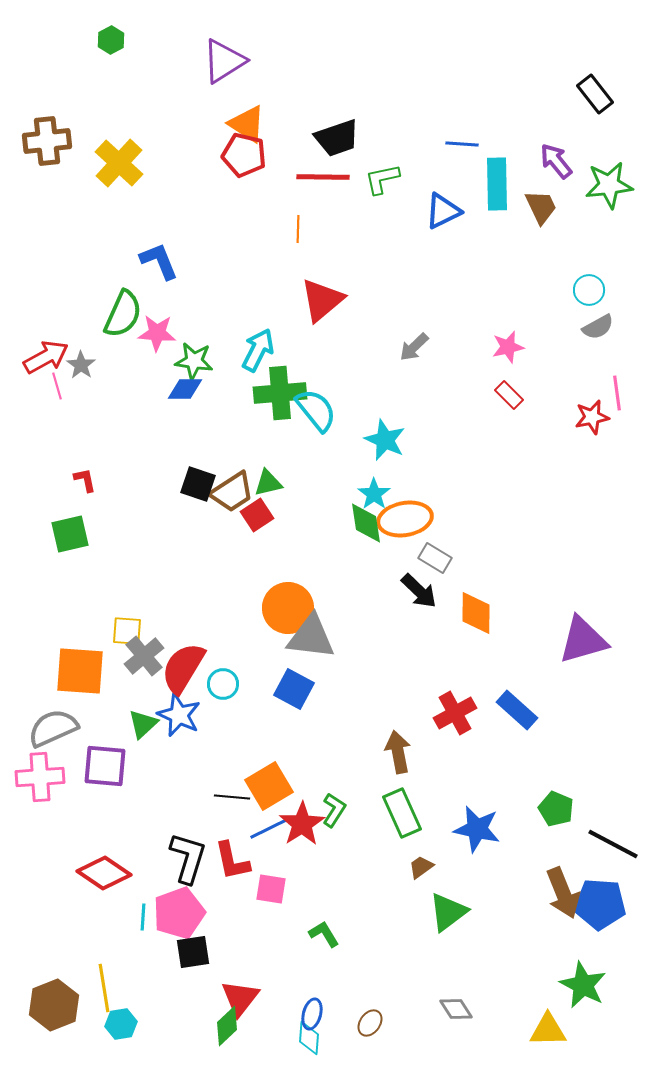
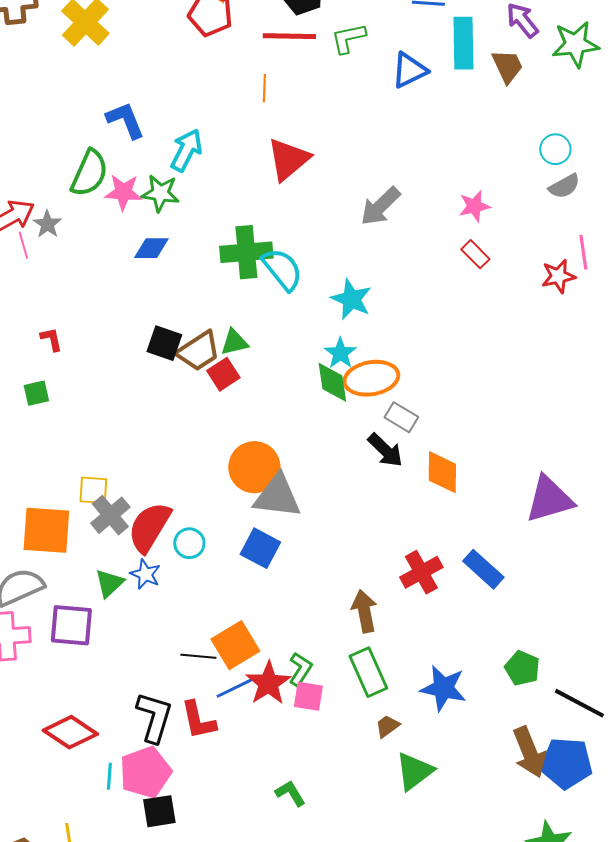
gray arrow: (414, 347) -> (380, 206), size x1.4
cyan arrow: (258, 350) -> (186, 150), moved
green star: (194, 361) -> (160, 193), moved
green square: (70, 534) -> (36, 393), size x0.7
blue star: (179, 715) -> (145, 574), size x0.7
pink square: (271, 889) -> (308, 696), moved

